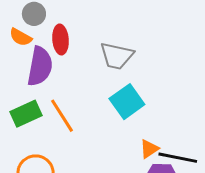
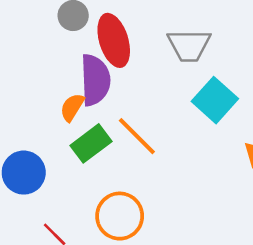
orange semicircle: (21, 37) -> (72, 107), moved, turned 105
red ellipse: (61, 39) -> (114, 40), size x1.4

